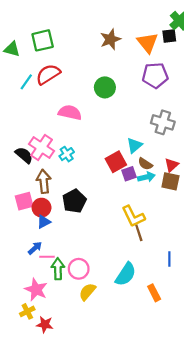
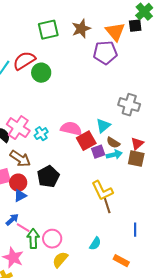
green square: (43, 40) -> (48, 30), moved
purple pentagon: (155, 75) -> (105, 53), moved
green circle: (105, 87) -> (41, 73), moved
pink semicircle: (70, 113) -> (71, 129), moved
brown arrow: (44, 181) -> (20, 159), turned 130
pink line: (47, 257) -> (23, 228), turned 32
cyan semicircle: (126, 274) -> (95, 244), size x0.6
orange rectangle: (154, 293) -> (121, 261), turned -35

